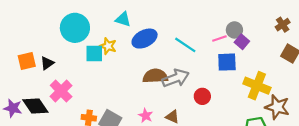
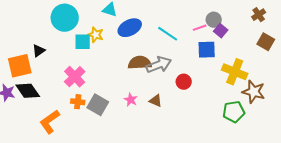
orange square: (27, 61) -> (20, 66), moved, size x1.4
pink cross: (61, 91) -> (75, 77), moved

